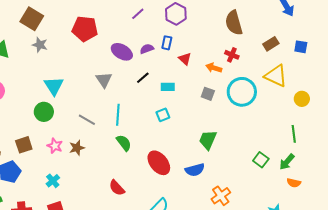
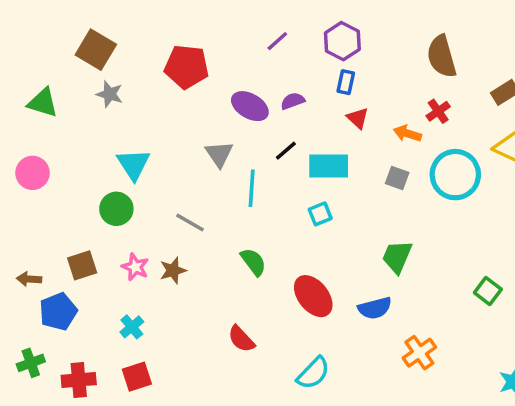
blue rectangle: (167, 43) -> (346, 82), moved
red cross: (232, 55) -> (438, 111), turned 32
cyan rectangle: (168, 87) -> (329, 166), size x1.6
cyan line: (118, 115) -> (252, 188), moved

